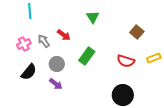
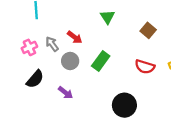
brown square: (137, 32) -> (148, 30), moved
gray circle: (57, 64) -> (70, 61), moved
black circle: (123, 95) -> (124, 105), moved

